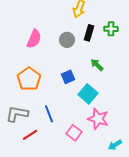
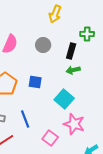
black rectangle: (89, 33) -> (71, 51), moved
green arrow: (97, 65) -> (73, 70), turned -56
blue square: (68, 77) -> (35, 82), moved, turned 32

